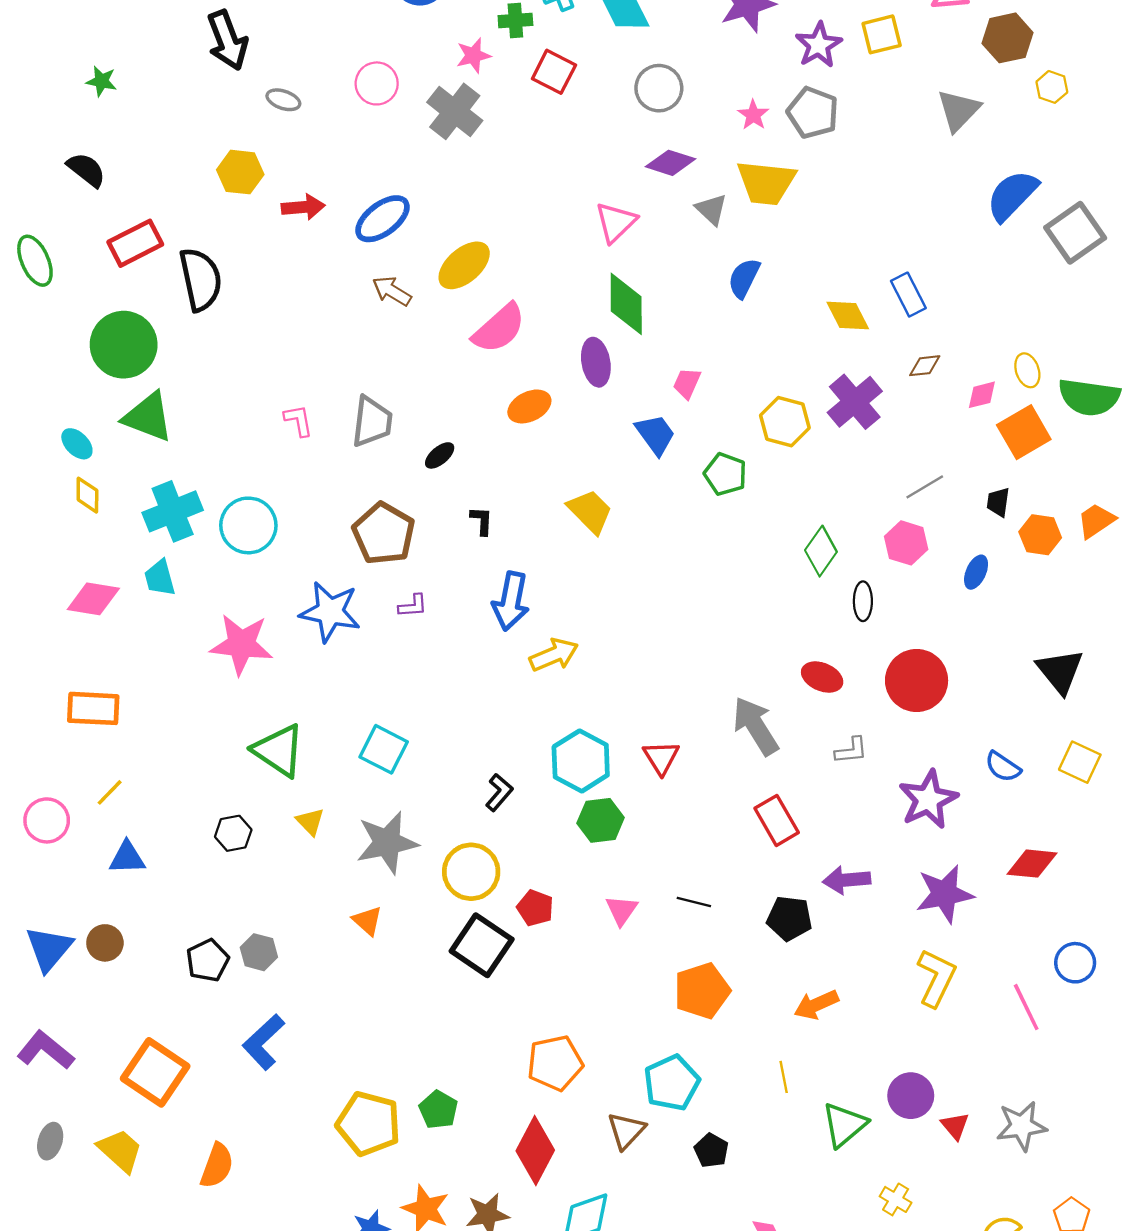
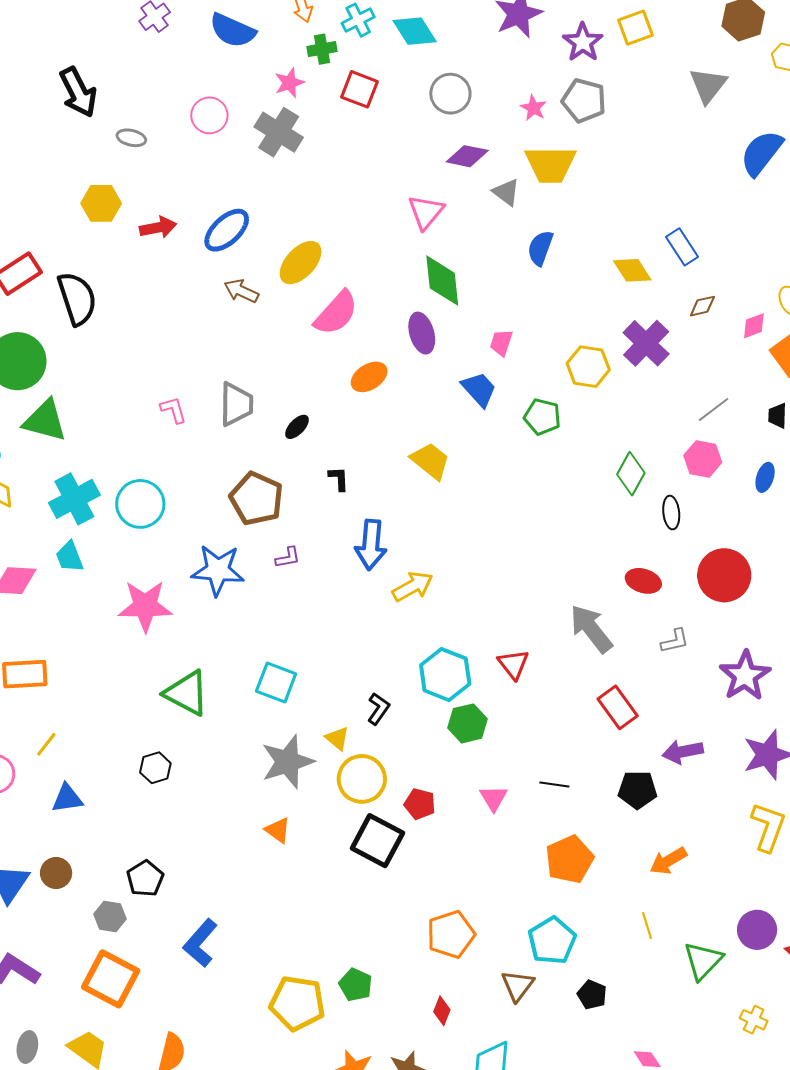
yellow triangle: (310, 822) -> (337, 738), moved
gray hexagon: (259, 952) -> (110, 916), moved
red diamond: (535, 1150) -> (442, 1011), size x0.5

